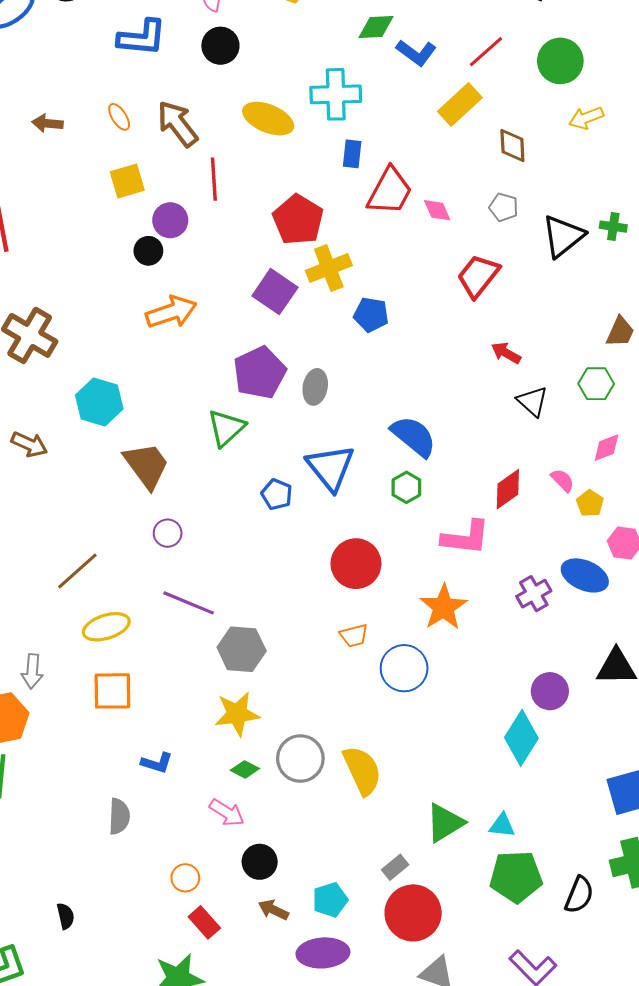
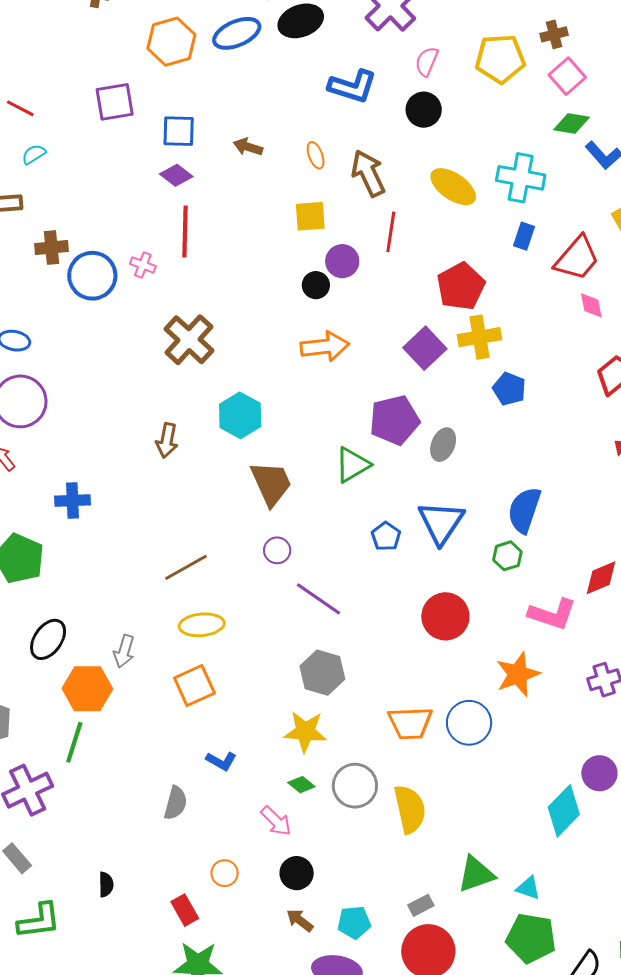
red trapezoid: (390, 191) -> (577, 258), moved
blue semicircle: (414, 436) -> (524, 510), turned -123
brown arrow: (29, 444) -> (167, 440), turned 64
purple line: (189, 603) -> (319, 599), moved
orange trapezoid: (354, 636) -> (410, 723), moved, size x1.6
orange square: (112, 691) -> (194, 685), turned -36
red rectangle: (204, 922) -> (185, 910), moved

